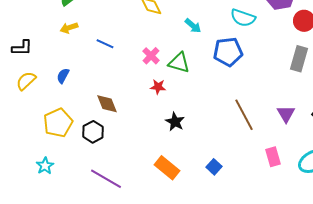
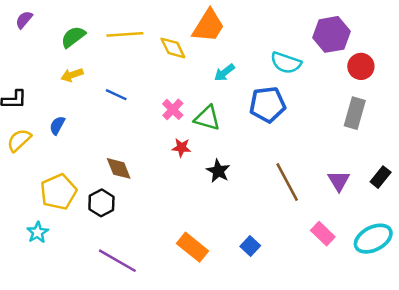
cyan arrow: (193, 26) -> (224, 73), turned 102
blue semicircle: (63, 76) -> (57, 125), moved
black star: (175, 122) -> (218, 171), moved
pink rectangle: (273, 157) -> (323, 234), turned -30
cyan star: (45, 166) -> (38, 232), moved

